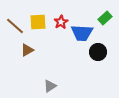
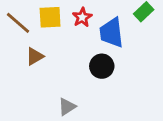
blue trapezoid: (82, 33) -> (112, 33), turned 80
black circle: (98, 52) -> (102, 66), moved

